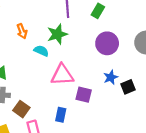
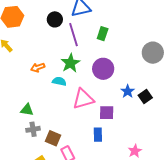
orange arrow: (22, 31) -> (38, 67), turned 104
purple circle: (107, 43) -> (103, 69), moved
blue rectangle: (61, 115) -> (98, 135), moved

